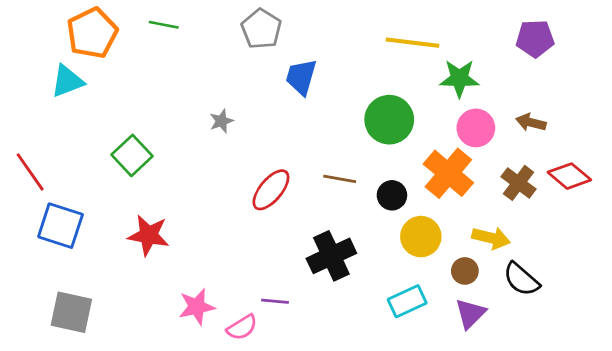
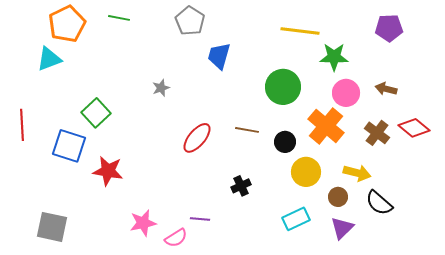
red line: (30, 172) -> (22, 125), turned 32
blue square: (60, 226) -> (69, 146), moved
black cross: (331, 256) -> (241, 186), size x0.6

